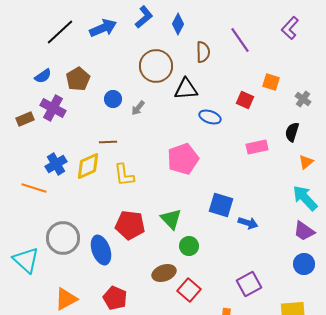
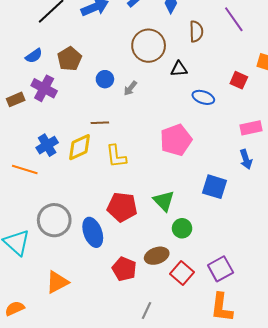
black triangle: (186, 89) -> (179, 69), size x0.7
blue arrow: (248, 223) -> (246, 159), moved, turned 54
purple square: (249, 284) -> (221, 269), moved
red pentagon: (115, 298) -> (124, 269), moved

